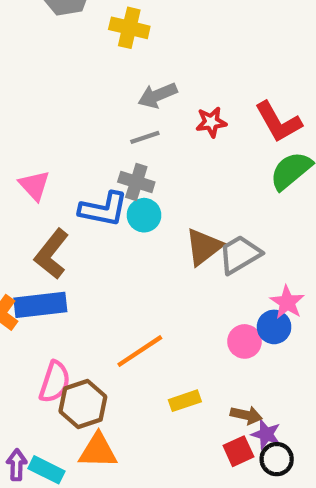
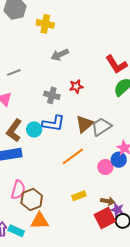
red star: (211, 122) -> (76, 86), moved
gray line: (145, 137) -> (14, 72), moved
blue L-shape: (103, 209) -> (53, 123), moved
cyan circle: (144, 215) -> (34, 129), moved
orange line: (140, 351) -> (73, 156), moved
red square: (238, 451) -> (105, 218), size x1.5

